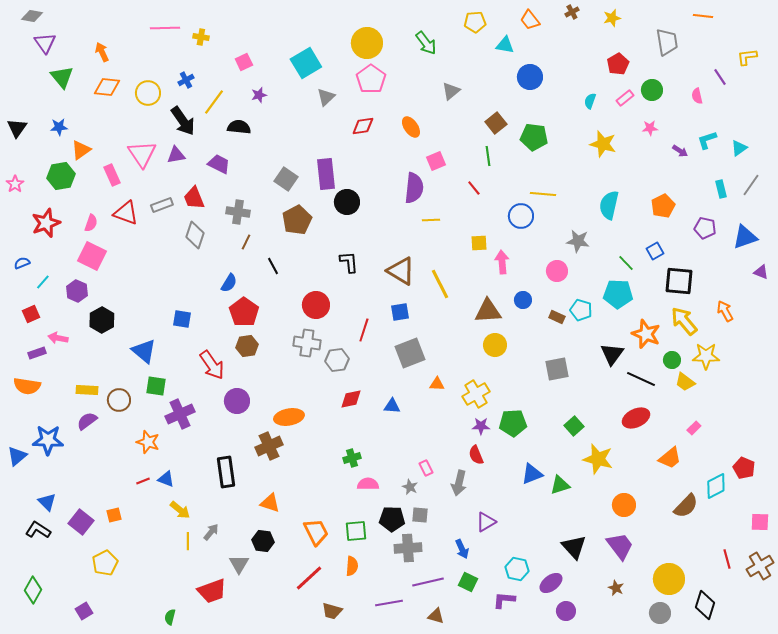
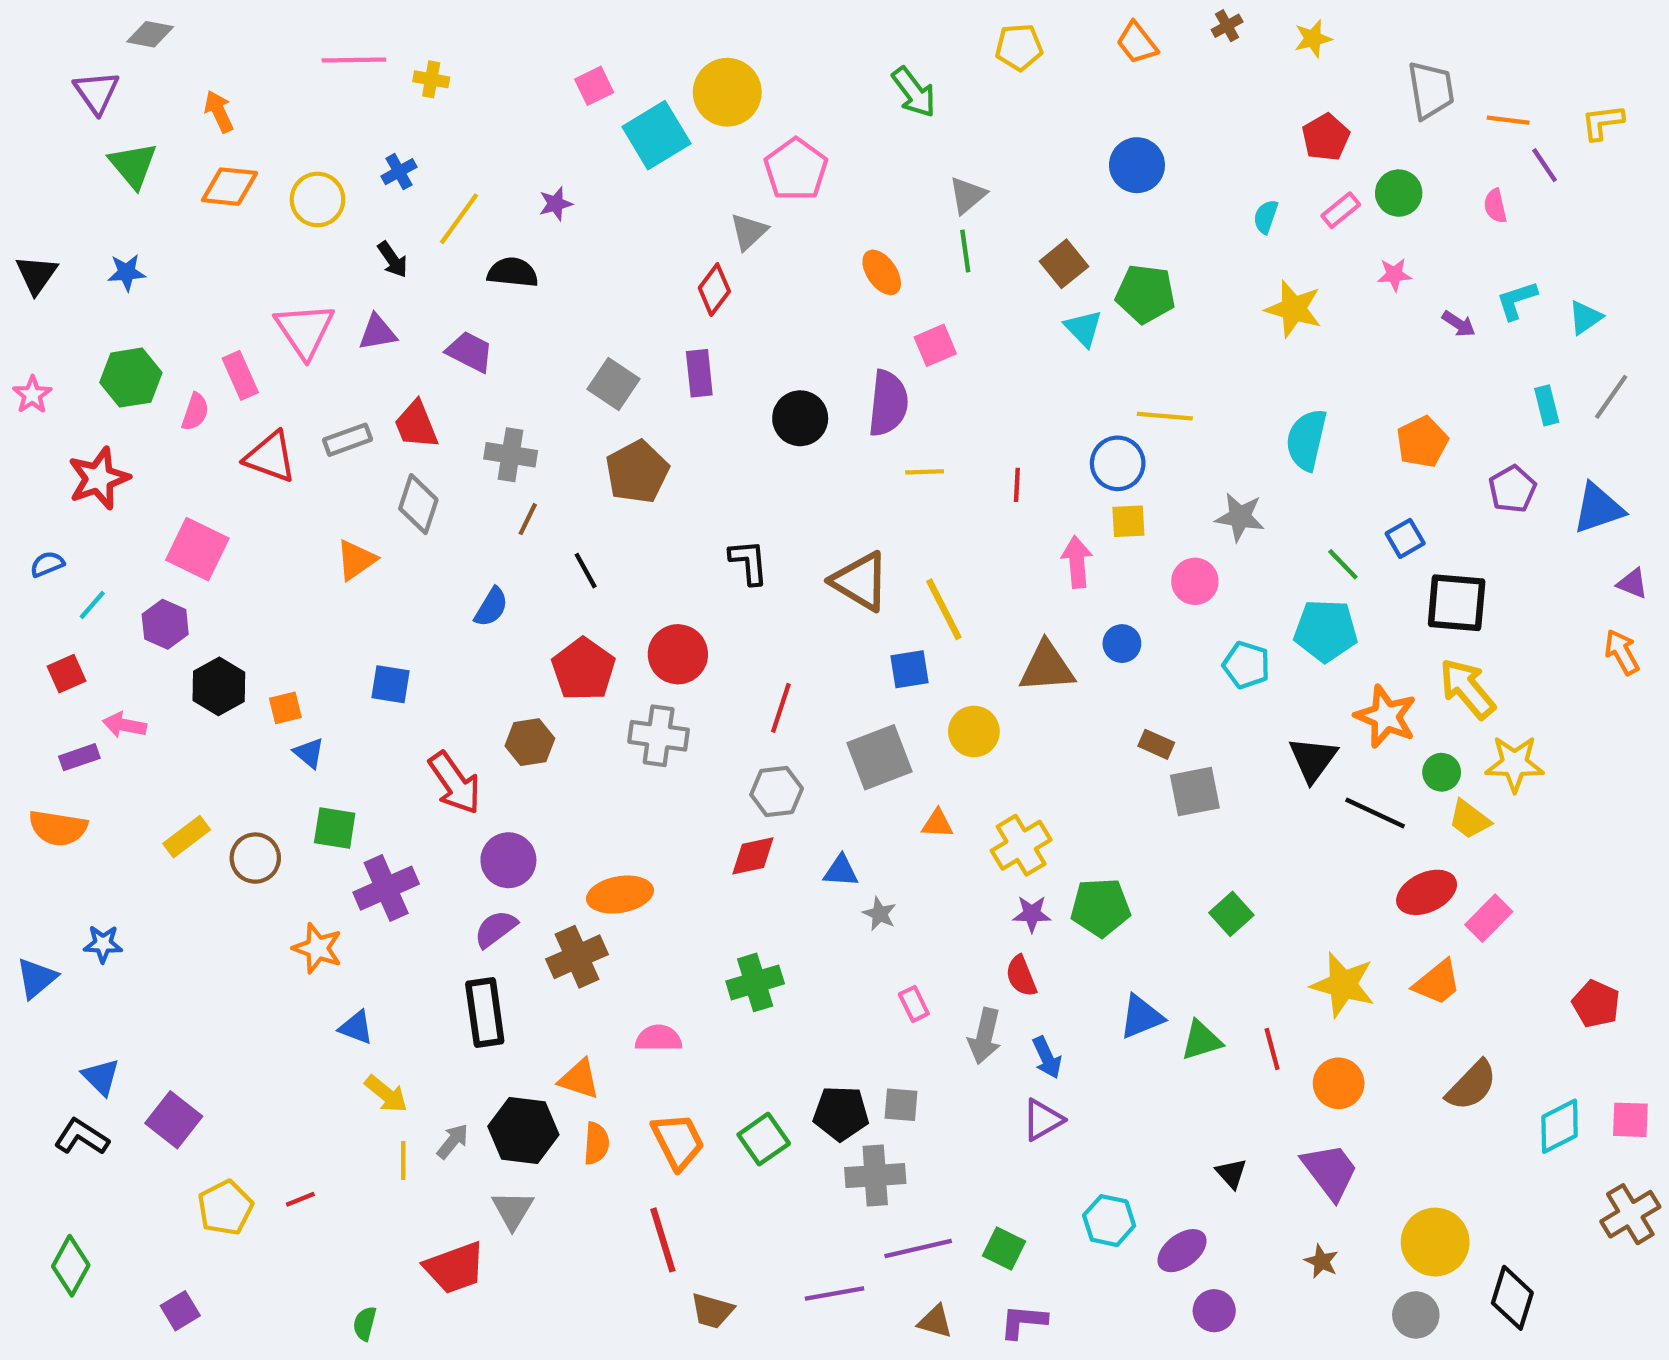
gray diamond: (32, 16) -> (150, 34), moved
orange line: (703, 16) -> (1508, 120), moved
yellow circle: (367, 43) -> (727, 92), moved
cyan triangle: (505, 45) -> (1083, 328), moved, turned 36
pink square: (244, 62) -> (594, 86), moved
gray triangle: (326, 97) -> (749, 232), moved
black arrow: (183, 121) -> (393, 260), size x0.6
red diamond: (363, 126) -> (714, 290), moved, turned -45
orange triangle: (81, 150) -> (356, 560), moved
green line: (488, 156) -> (965, 251), moved
purple rectangle: (326, 174) -> (699, 373), size x0.7
red line: (474, 188) -> (1017, 485), moved, turned 42
black circle: (347, 202) -> (800, 418), moved
pink semicircle: (91, 223) -> (195, 412), moved
purple pentagon: (705, 228) -> (1512, 489), turned 30
yellow square: (479, 243) -> (1128, 521), moved
orange arrow: (725, 311) -> (1622, 652), moved
red pentagon: (244, 312) -> (583, 669), moved
blue square: (400, 312) -> (910, 669), moved
brown rectangle: (557, 317) -> (1156, 744), moved
yellow circle: (495, 345) -> (974, 731), moved
blue triangle: (144, 351) -> (309, 753), size x0.6
gray hexagon: (337, 360) -> (777, 792), moved
yellow rectangle: (87, 390) -> (187, 837), turned -40
red ellipse: (636, 418) -> (1427, 892), moved
purple semicircle: (87, 421) -> (496, 929), moved
pink rectangle: (694, 428) -> (1489, 918), size x1.5
blue star: (48, 440) -> (103, 944), size x0.6
green cross: (352, 458) -> (755, 982), size x1.4
yellow star: (598, 459) -> (1343, 985), moved
red line: (143, 481) -> (300, 1199), moved
pink semicircle: (368, 484) -> (659, 1038), moved
cyan diamond: (716, 486) -> (1560, 1126), moved
gray star: (410, 487) -> (880, 914), moved
orange square: (114, 515) -> (285, 708), moved
green square: (356, 531) -> (764, 1139), turned -30
black hexagon: (263, 541) -> (523, 1130), moved, size x1.4
black triangle: (574, 547) -> (1231, 1173), size x0.6
blue arrow: (462, 549) -> (1047, 1058), moved
red line: (727, 559) -> (1272, 1049), moved
orange semicircle: (352, 566) -> (596, 1143), moved
red line: (309, 578) -> (663, 1240), turned -64
purple L-shape: (504, 600) -> (1023, 1321), moved

